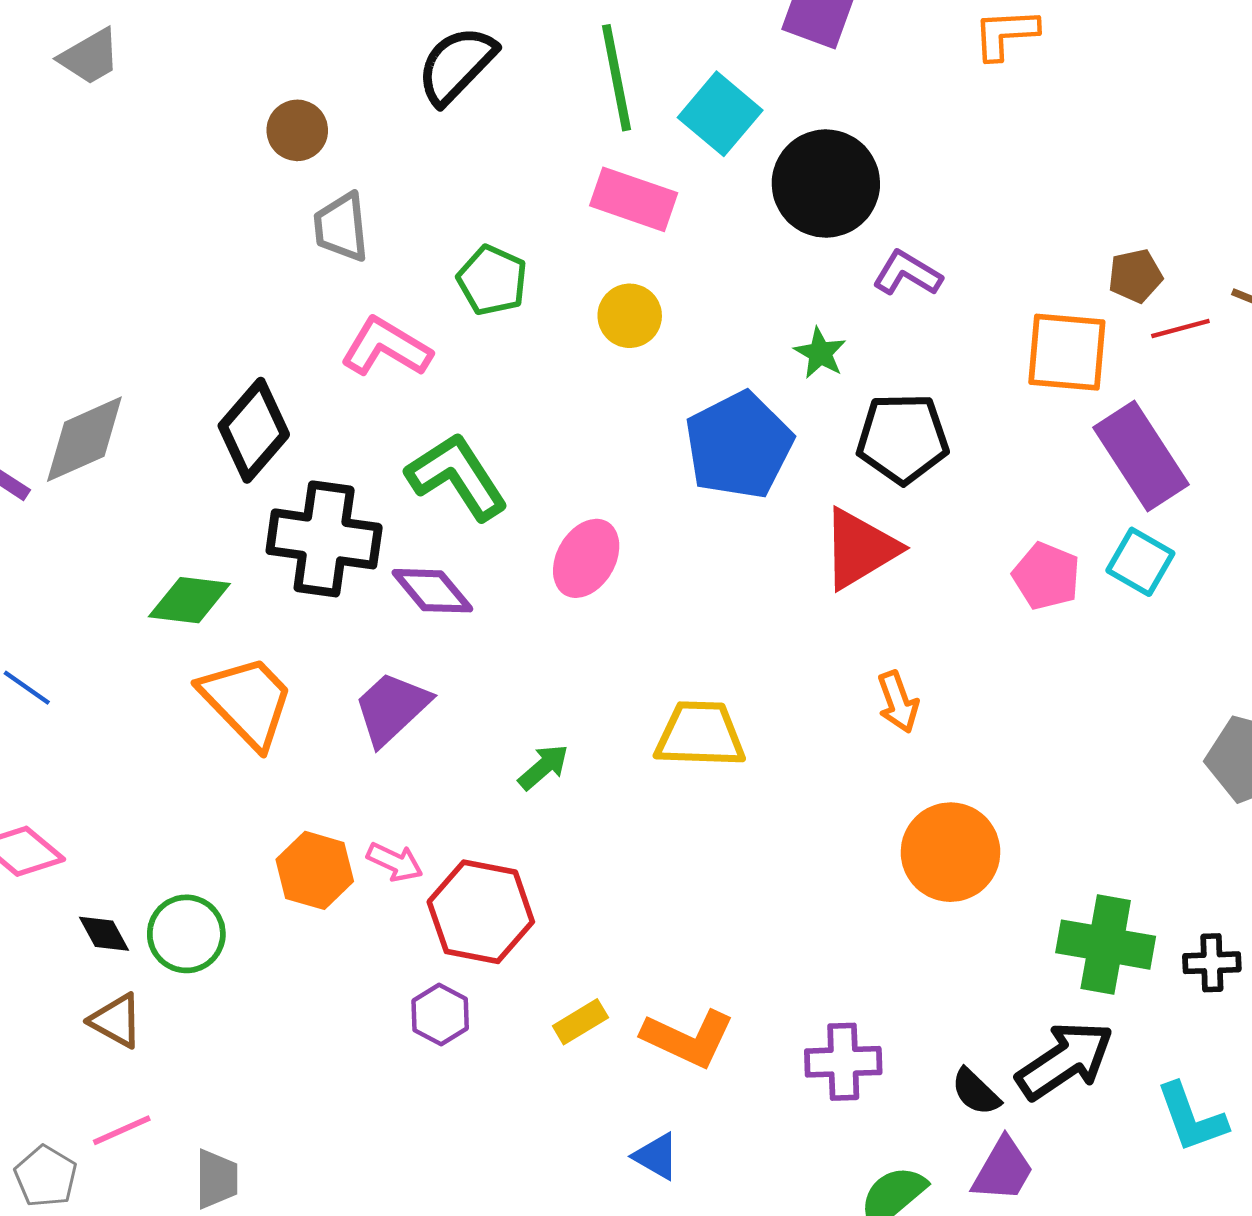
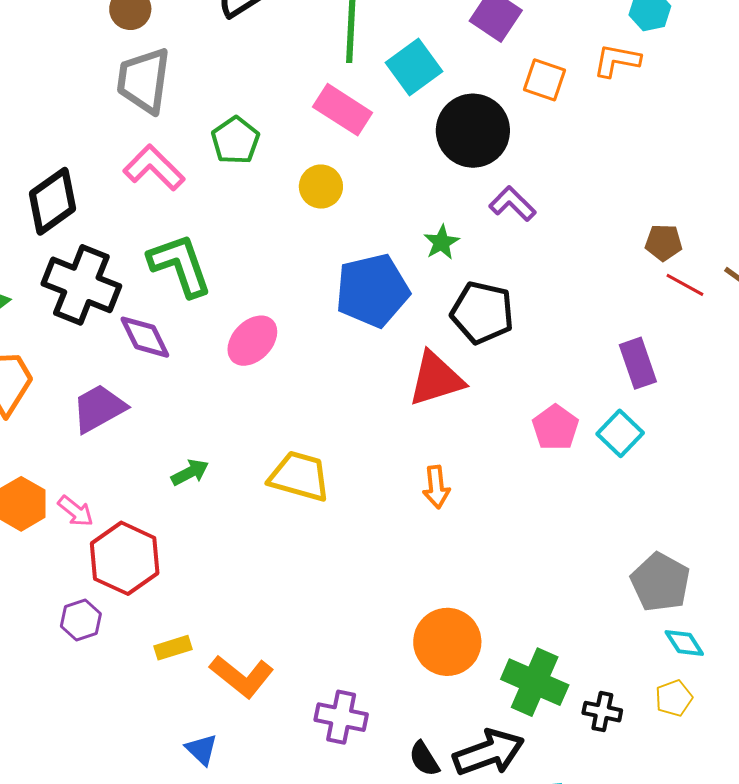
gray trapezoid: (341, 227) -> (144, 80), size x1.4
red line: (1180, 328) -> (685, 285), turned 30
orange square: (1067, 352) -> (544, 80), moved, size x0.7
purple rectangle: (1141, 456) -> (638, 363), size x0.7
orange circle: (950, 852) -> (447, 642), moved

